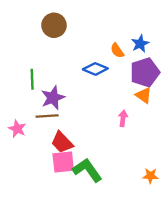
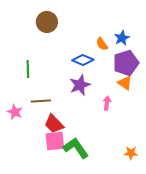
purple star: (53, 98) -> (80, 85), moved

